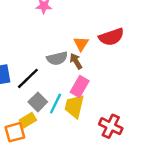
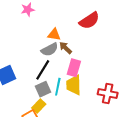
orange triangle: (81, 44) -> (54, 35), moved, turned -40
black line: (28, 78) -> (43, 70), moved
gray square: (38, 102) -> (43, 89), turned 35

